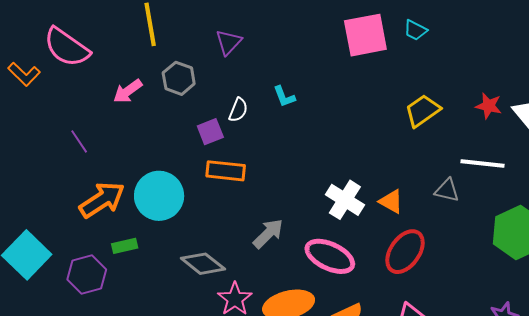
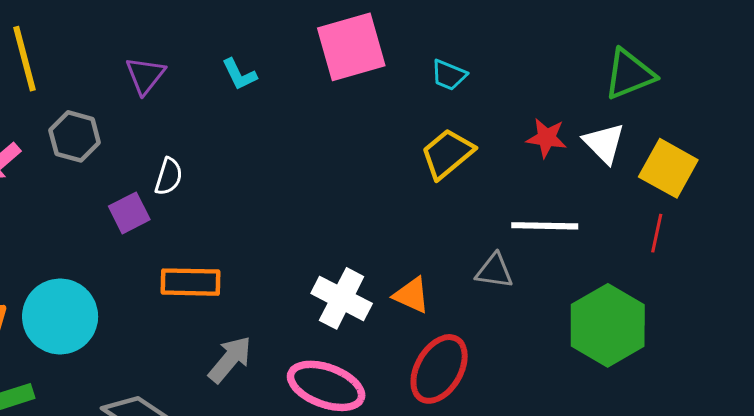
cyan trapezoid: (415, 30) -> (449, 75), moved
cyan L-shape: (284, 96) -> (239, 74), moved
orange rectangle: (226, 171) -> (190, 282), moved

